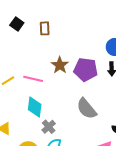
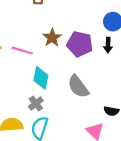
cyan diamond: (35, 107) -> (41, 78), moved

